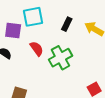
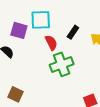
red semicircle: (37, 49) -> (51, 43), moved

